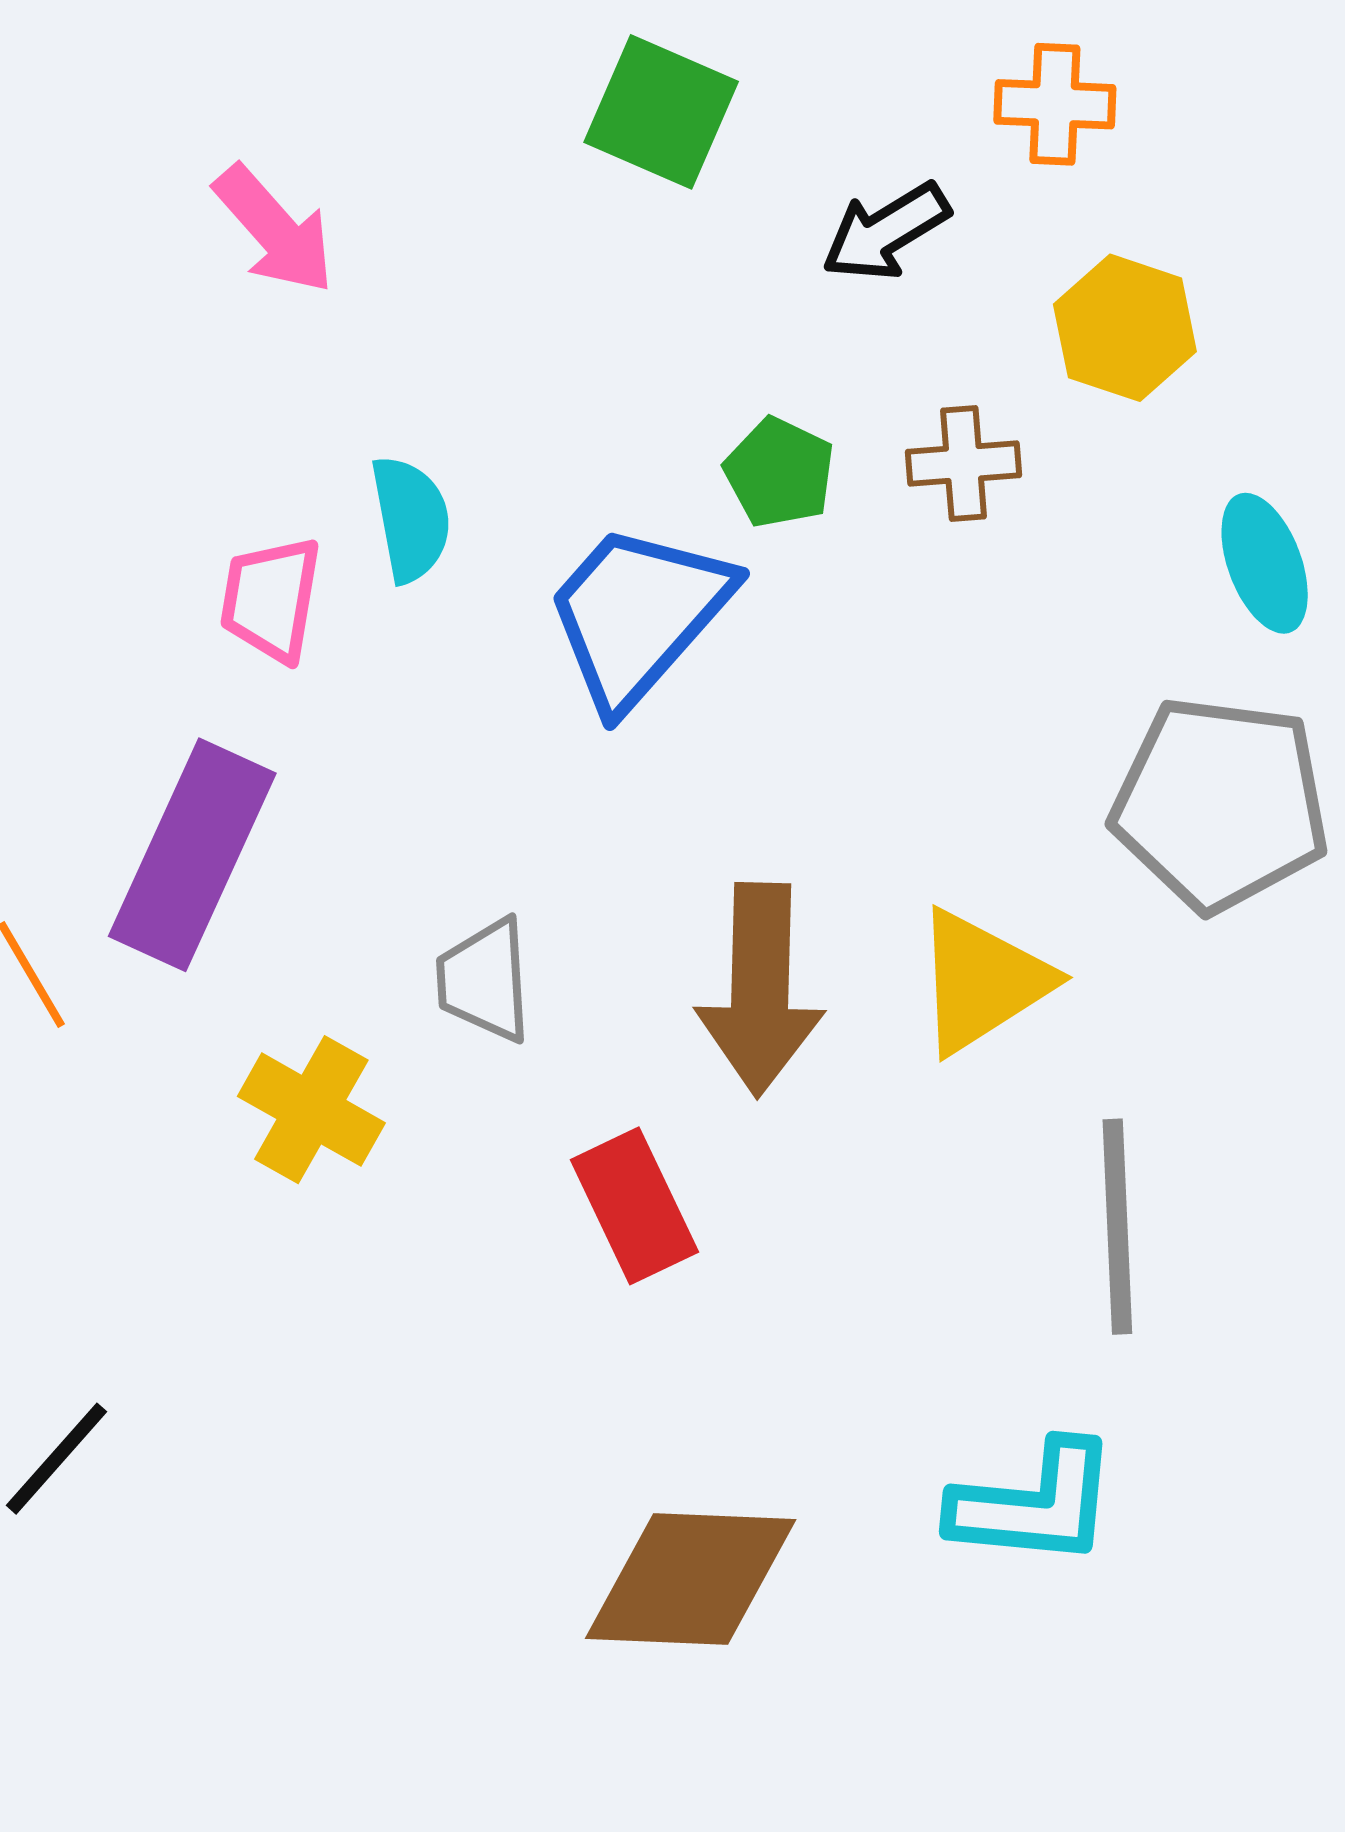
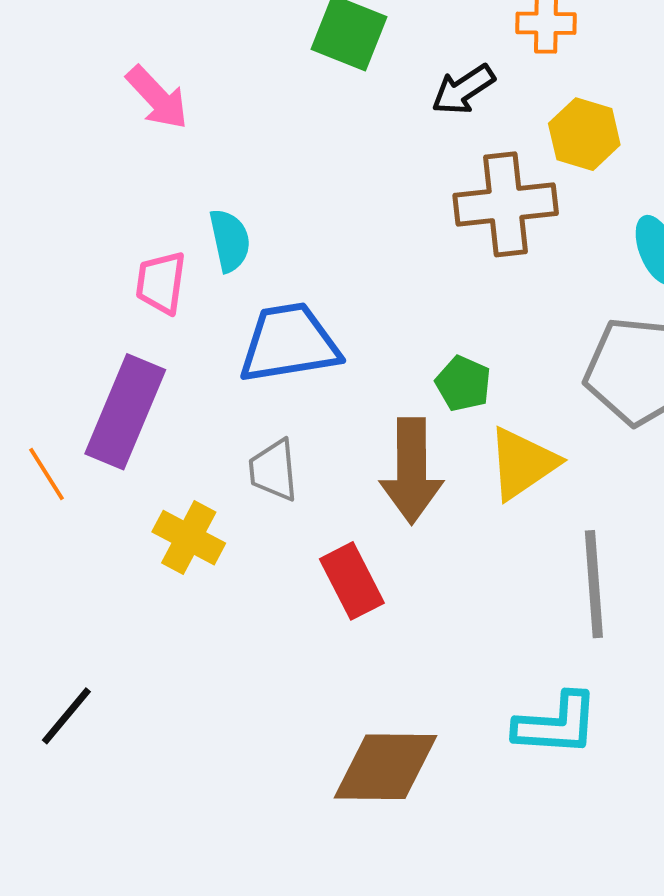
brown cross: (964, 463) -> (506, 204), size x1.8
green pentagon: (780, 473) -> (463, 384), moved
blue trapezoid: (638, 615) -> (289, 343), moved, turned 41

